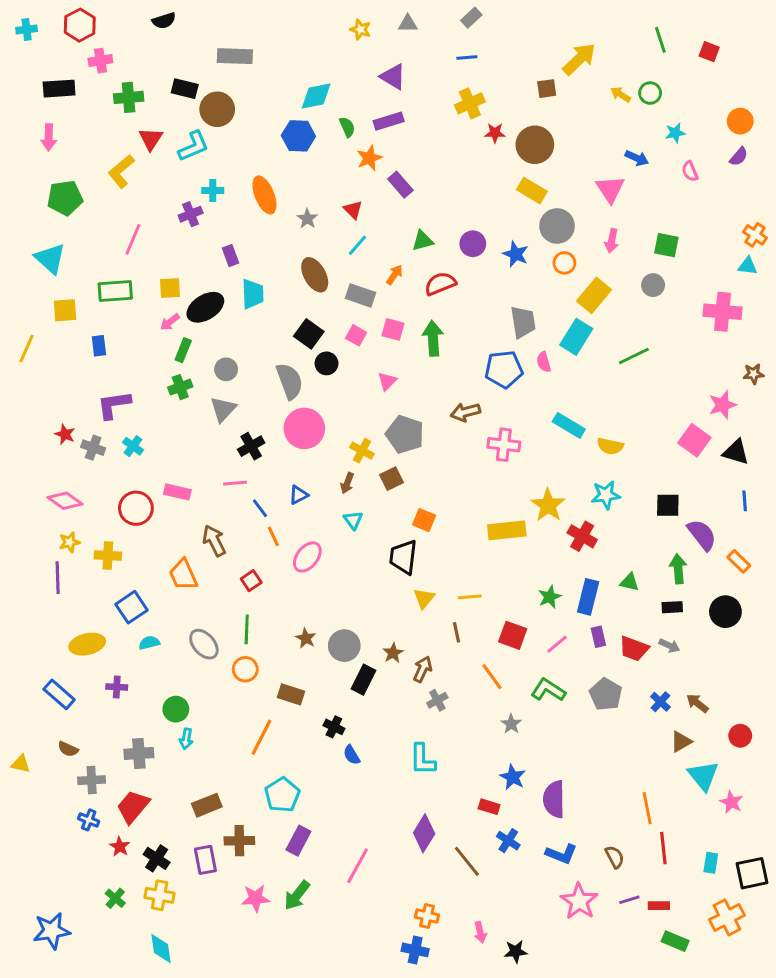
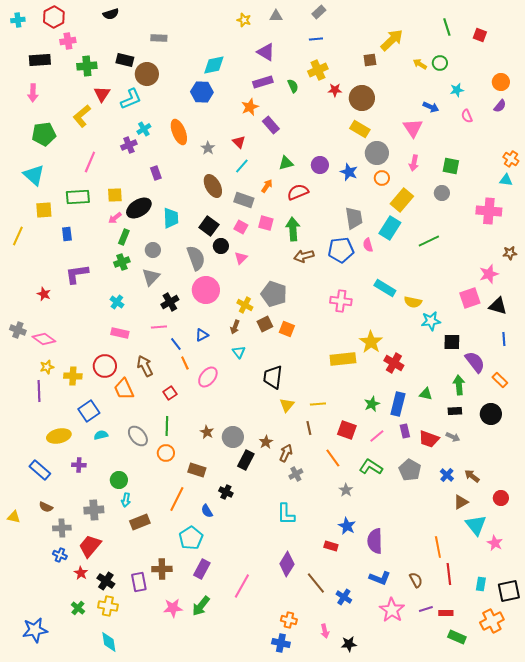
gray rectangle: (235, 56) -> (159, 38), size x0.7
green semicircle: (347, 127) -> (293, 86), moved
cyan cross: (213, 191) -> (144, 129), turned -32
cyan trapezoid: (253, 294) -> (171, 218), moved
pink triangle: (387, 381) -> (241, 258), moved
brown arrow: (465, 412) -> (304, 256), moved
pink square: (694, 440) -> (470, 298), turned 35
cyan cross: (133, 446) -> (117, 302), moved
gray cross: (93, 448) -> (18, 330), moved
cyan star: (606, 495) -> (431, 321), moved
red circle: (136, 508) -> (105, 366), moved
orange square: (424, 520) -> (287, 329), moved
blue semicircle: (352, 755) -> (207, 511), moved
brown rectangle: (207, 805) -> (140, 522), moved
blue cross: (508, 841) -> (344, 597), moved

